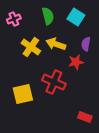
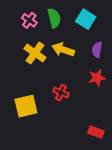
pink cross: (14, 19) -> (29, 20), moved, turned -32
red star: (76, 62) -> (97, 78), moved
red cross: (54, 82) -> (61, 92), size x0.6

